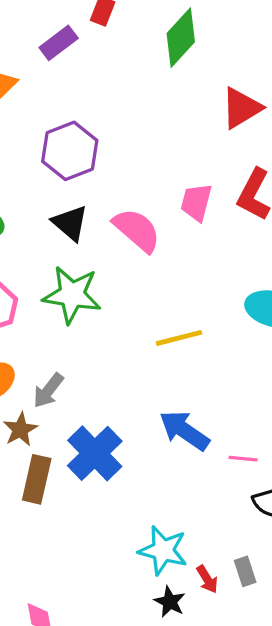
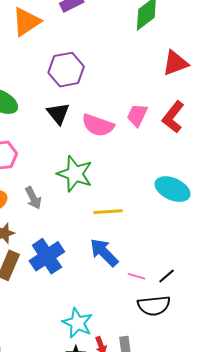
pink semicircle: (137, 230) -> (98, 125), turned 148
green star: (72, 295) -> (75, 174), moved
yellow line: (179, 338) -> (108, 212), moved
gray arrow: (48, 390) -> (33, 198), moved, turned -75

